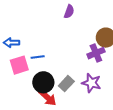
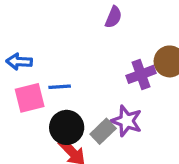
purple cross: (96, 53) -> (141, 74), moved
purple star: (91, 83) -> (127, 121), moved

